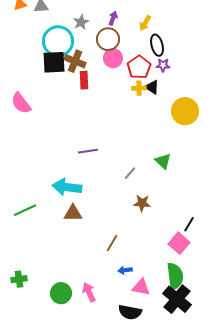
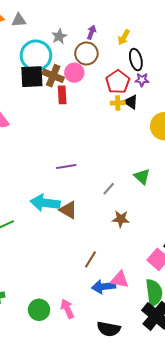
pink circle: (113, 58) -> (74, 73), moved
brown triangle: (73, 213) -> (68, 210), moved, turned 30
blue arrow: (125, 270) -> (104, 287), size x1.6
pink triangle: (141, 287) -> (120, 280), moved

